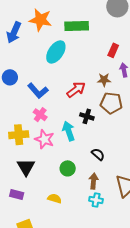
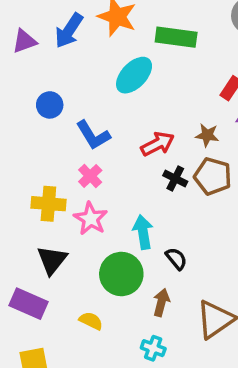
black cross: (87, 116) -> (175, 179), moved
cyan arrow: (69, 131) -> (143, 232), moved
green circle: (68, 168) -> (121, 274), size x1.6
purple rectangle: (17, 195) -> (28, 304), size x1.5
cyan cross: (96, 200) -> (153, 348), moved

